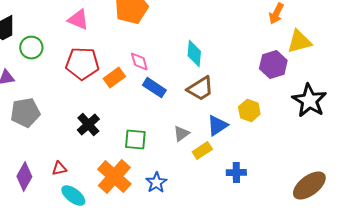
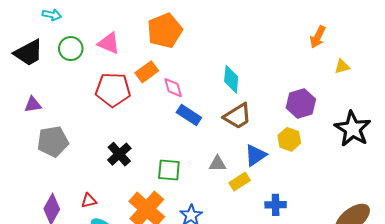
yellow triangle: (299, 42) -> (342, 67), size x0.6
green circle: (31, 48) -> (71, 49), moved
purple hexagon: (273, 65) -> (301, 103), moved
orange rectangle: (114, 78) -> (147, 72), moved
gray triangle: (181, 134) -> (217, 164), turned 36

